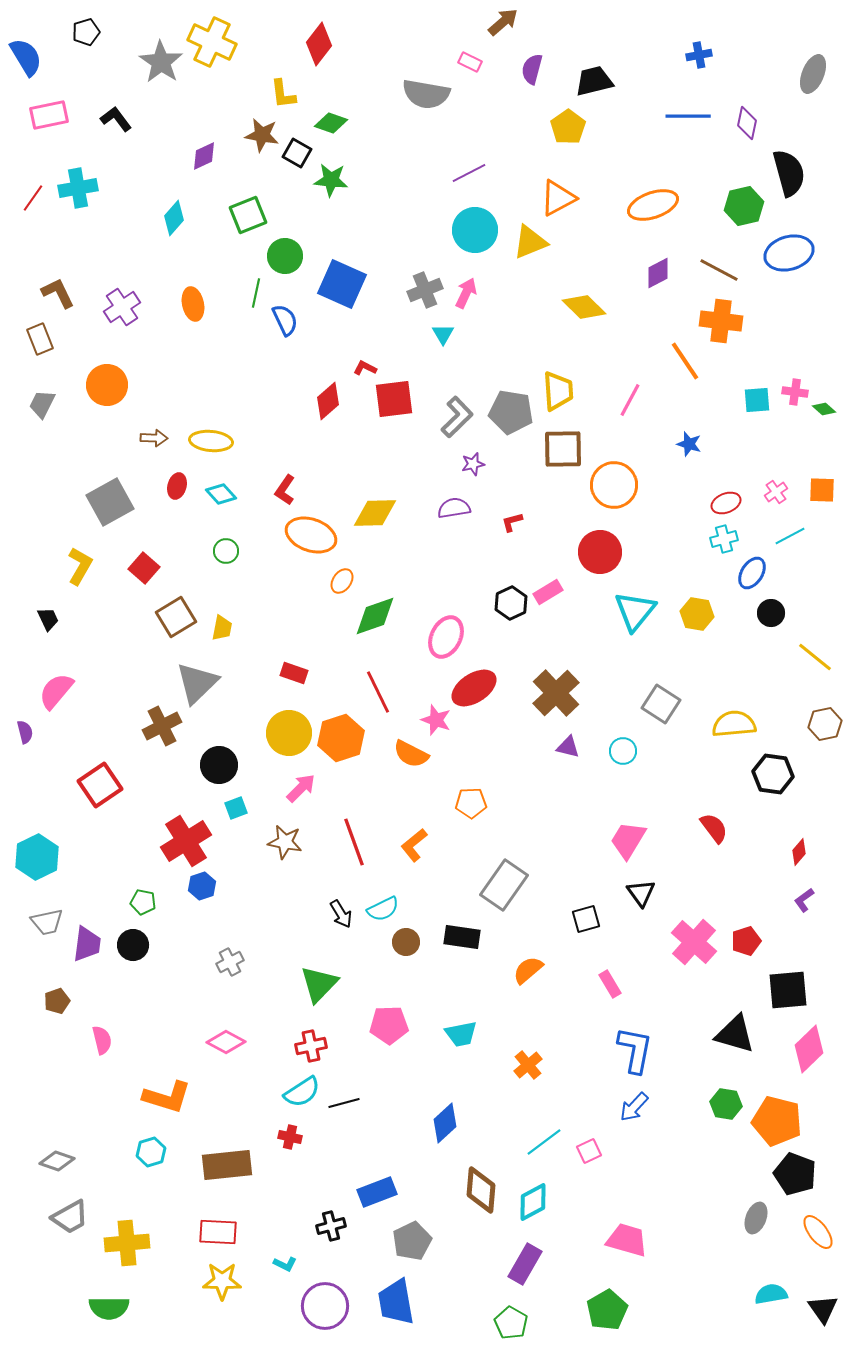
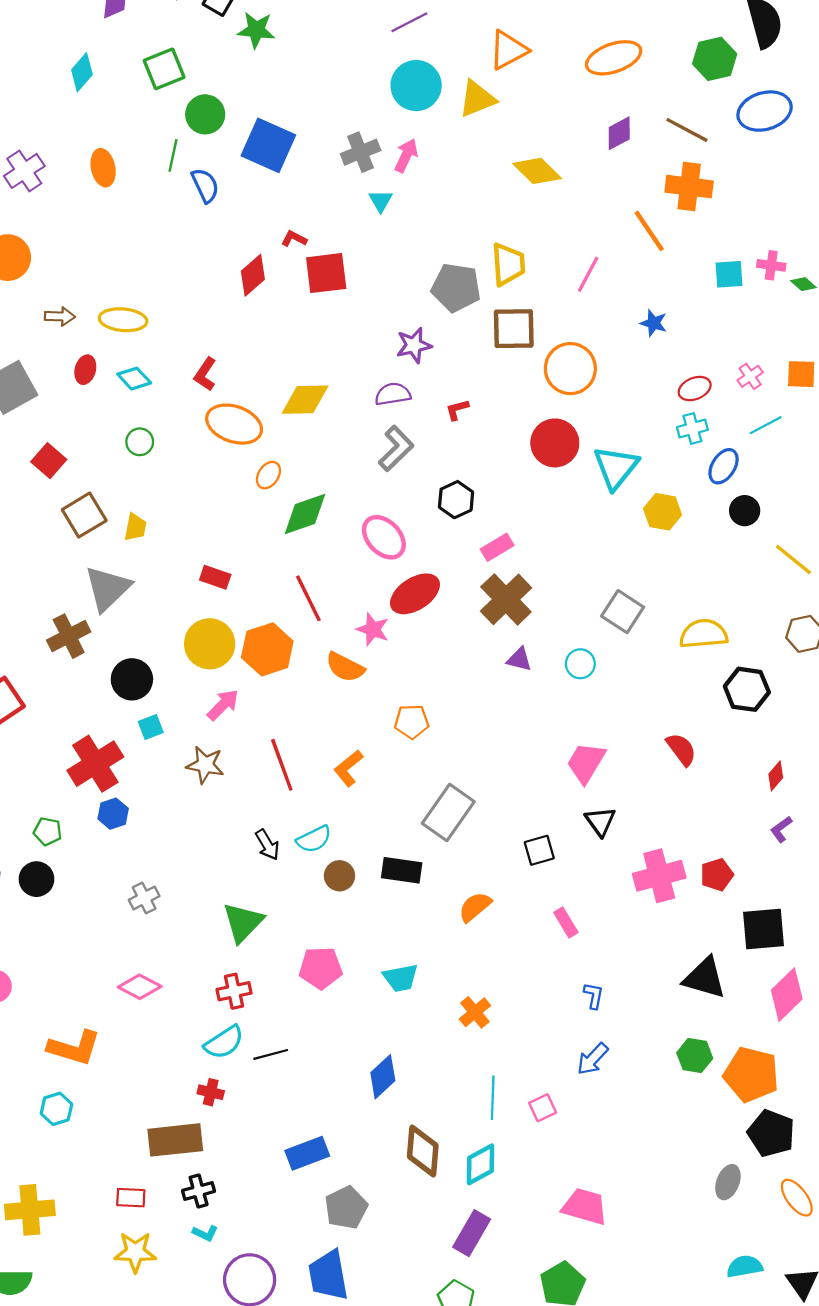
gray L-shape: (457, 417) -> (396, 448), moved
purple star: (473, 464) -> (414, 345), size x1.4
pink rectangle: (548, 592) -> (497, 547), moved
cyan triangle: (635, 611) -> (616, 467), moved
pink ellipse: (446, 637) -> (384, 537), turned -69
pink cross: (694, 942) -> (659, 876), turned 33
blue L-shape: (635, 1050) -> (594, 996), size x0.5
cyan line: (544, 1142) -> (493, 1098), turned -51
brown rectangle: (227, 1165) -> (175, 1140), moved
black cross: (331, 1226) -> (199, 1191), moved
red rectangle: (218, 1232) -> (131, 1198), size x0.7

